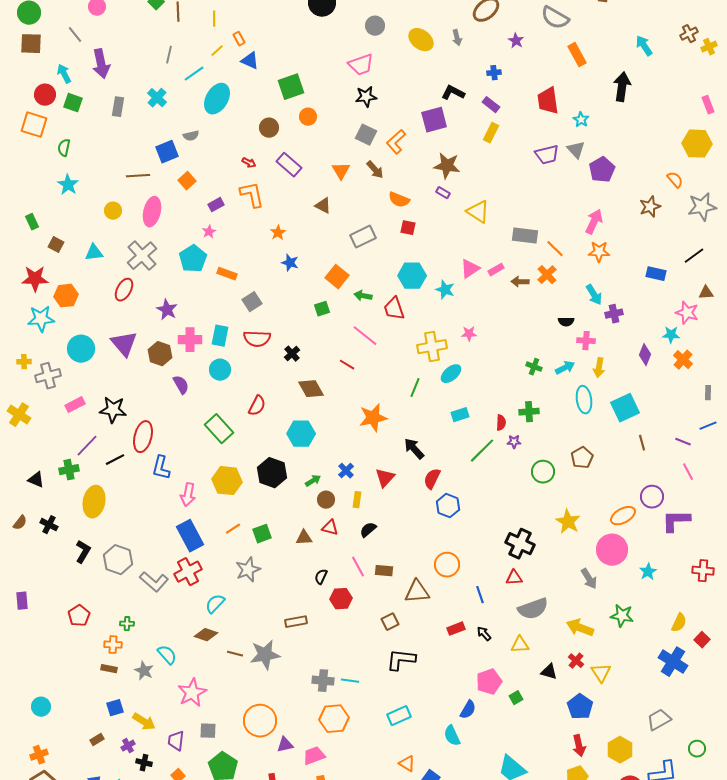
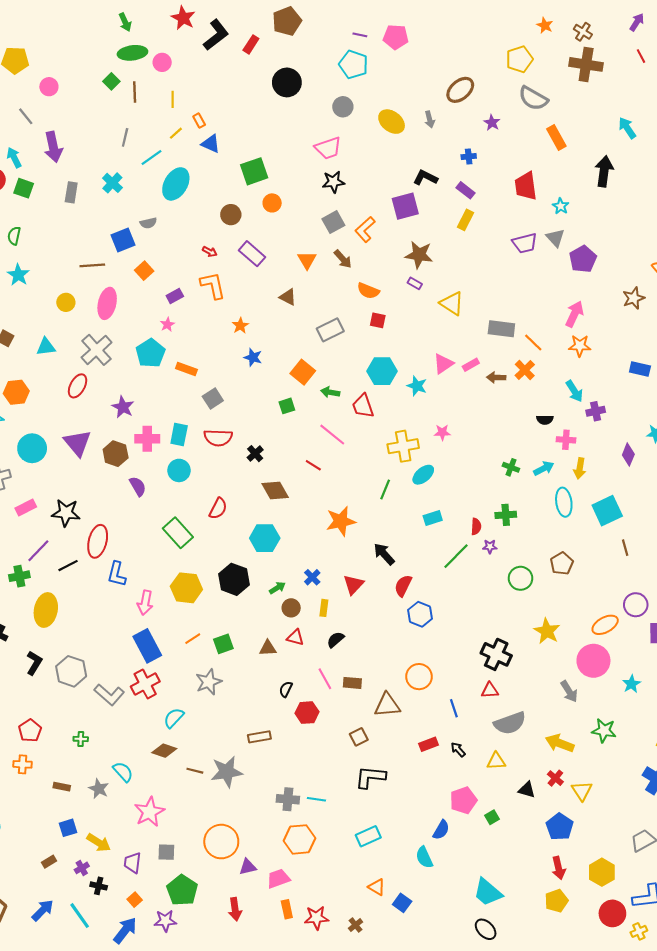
gray square: (366, 135) -> (333, 222), turned 35
orange cross: (113, 645) -> (23, 764), moved

